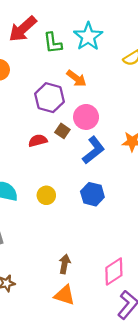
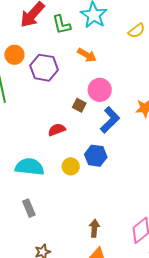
purple hexagon: (50, 98) -> (44, 68), moved
red semicircle: (38, 141) -> (57, 130), moved
blue hexagon: (92, 194) -> (96, 156), moved

